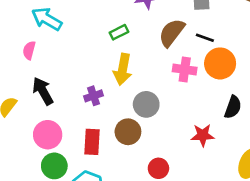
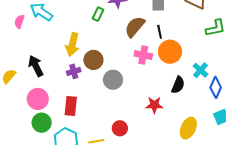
green rectangle: (119, 32) -> (98, 14), moved, turned -40
black line: (205, 38) -> (160, 32), turned 56
pink semicircle: (29, 50) -> (19, 22), moved
yellow arrow: (123, 69) -> (72, 44), moved
brown circle: (128, 132) -> (93, 60), moved

